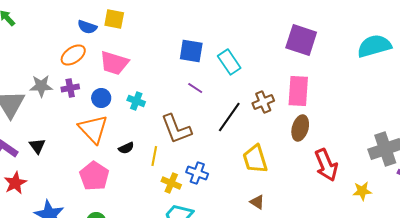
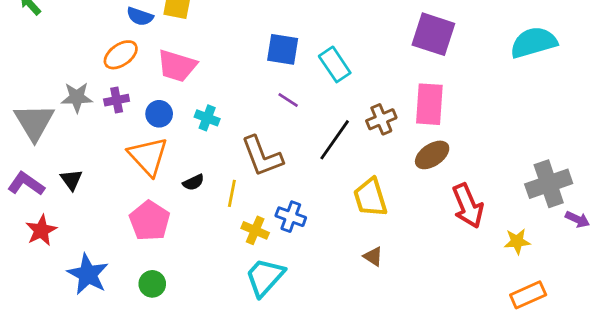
brown ellipse: (300, 128) -> (432, 155), turned 40

